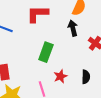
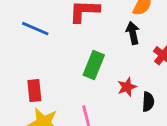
red star: (60, 76) -> (127, 87), moved

